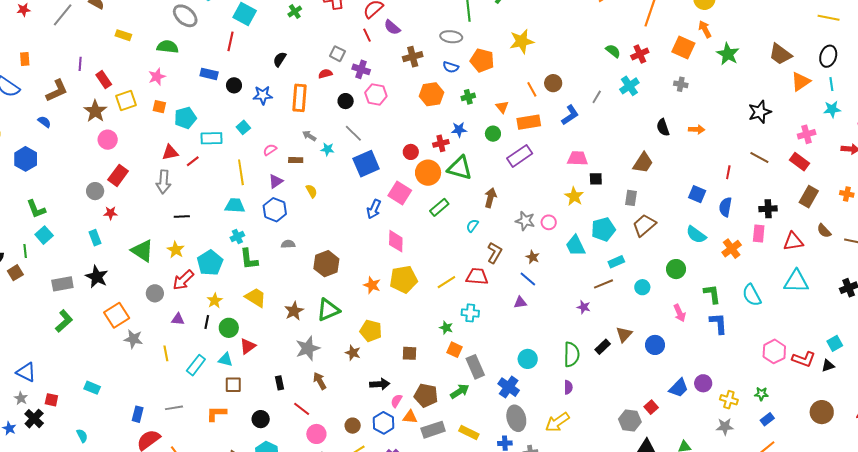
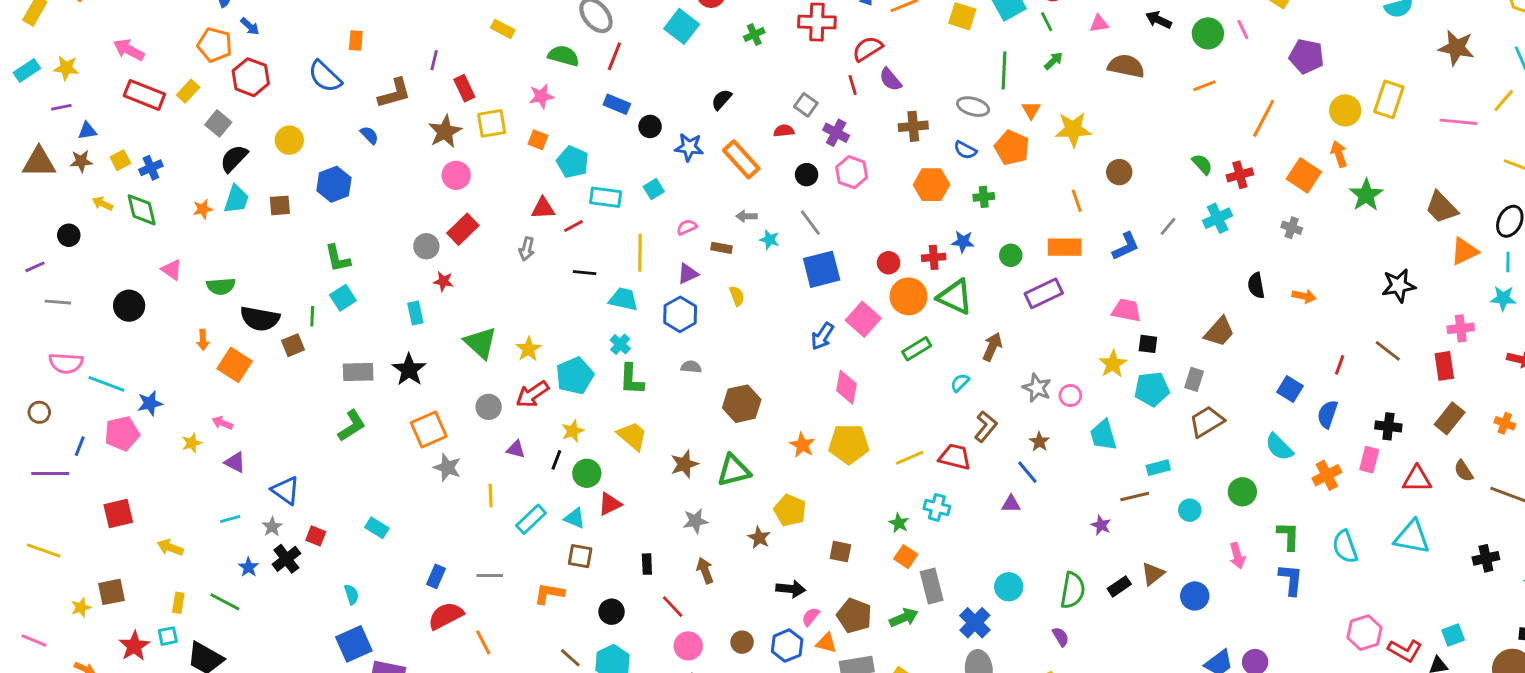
red line: (230, 41) -> (614, 56), moved
brown circle: (553, 83) -> (1119, 172), moved
orange rectangle: (300, 98) -> (741, 159), turned -56
orange triangle: (502, 107) -> (1031, 110), moved
cyan pentagon: (185, 118) -> (573, 162), turned 30
gray arrow: (309, 136) -> (747, 216), turned -40
red rectangle: (799, 162) -> (1444, 366), turned 36
gray arrow: (163, 182) -> (527, 249), size x0.7
black line: (182, 217) -> (585, 273), moved
cyan pentagon: (603, 229) -> (1152, 389), moved
cyan cross: (237, 237) -> (620, 344), turned -32
gray star: (308, 348) -> (695, 521), size x0.7
purple semicircle: (568, 387) -> (1061, 637), turned -40

